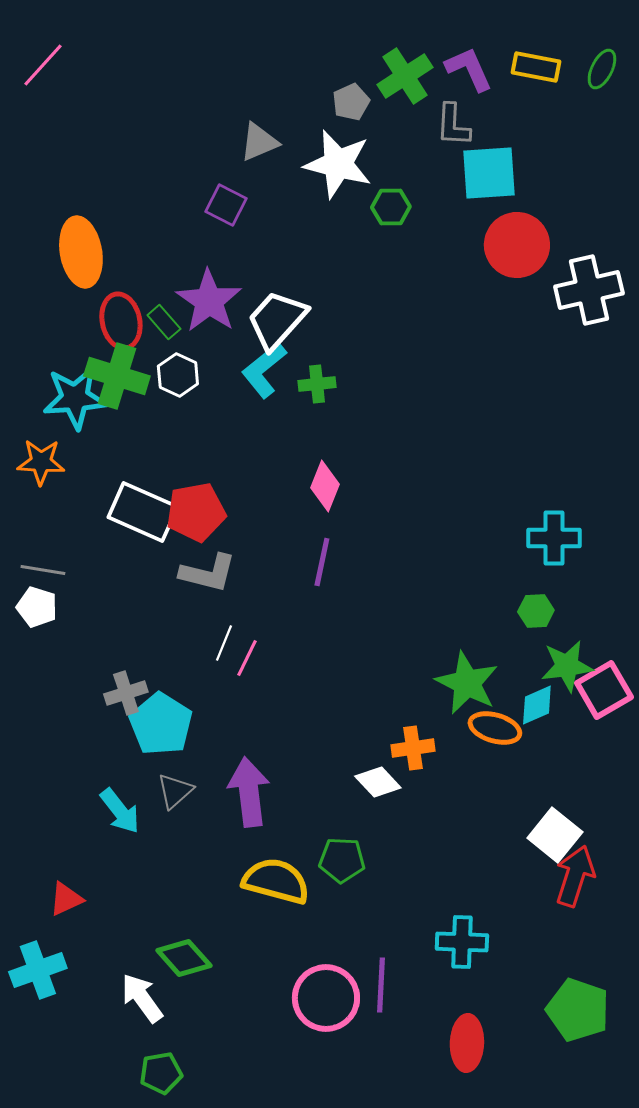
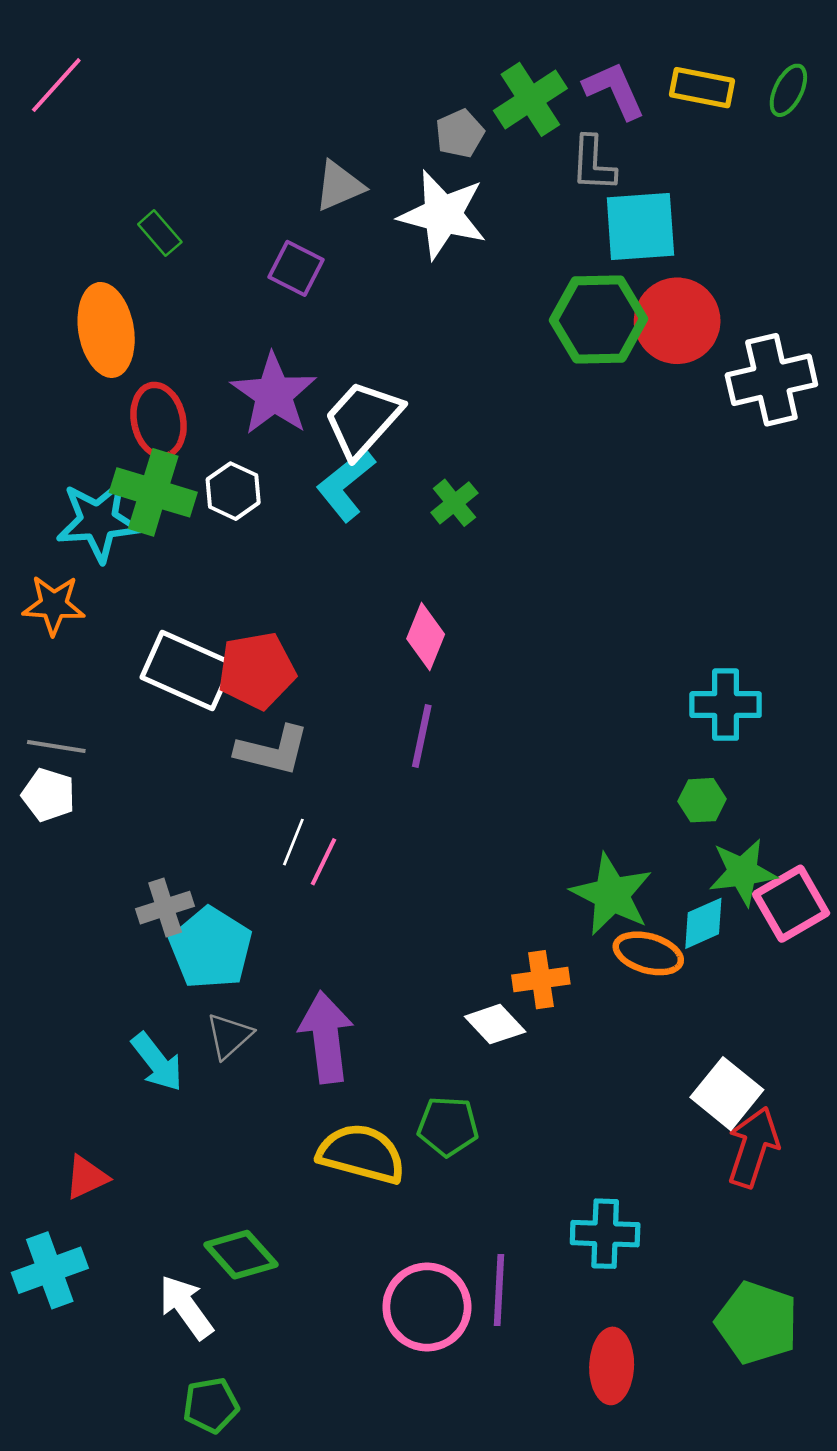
green hexagon: (391, 207) -> (599, 319), moved, size x1.8
green rectangle: (164, 322) -> (160, 233), moved
green cross: (317, 384) -> (454, 503), moved, turned -33

